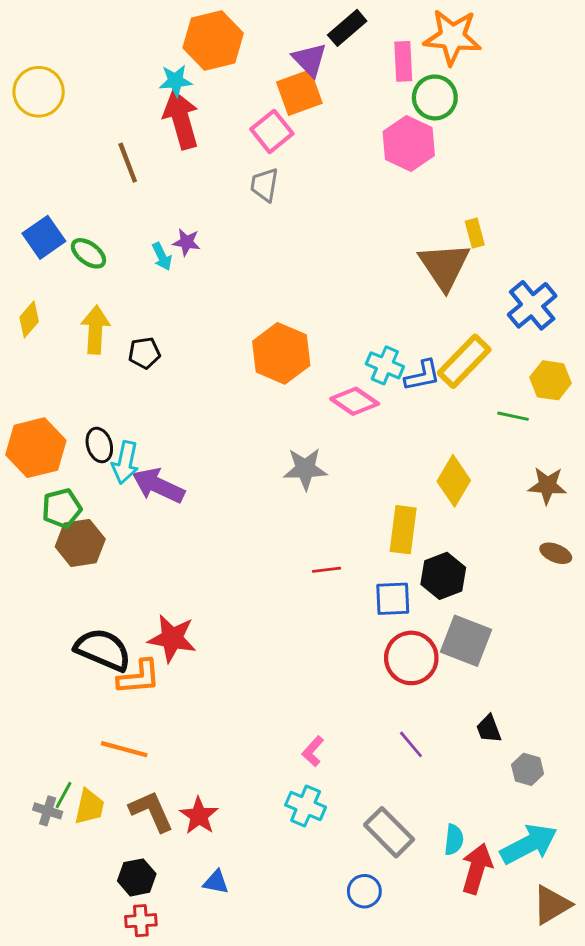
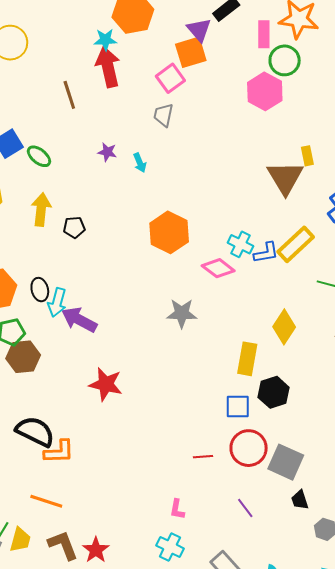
cyan arrow: (162, 256) -> (140, 163), moved
red line: (327, 570) -> (203, 457), moved
red star: (172, 638) -> (106, 384), moved
gray square: (466, 641) -> (286, 462), moved
pink L-shape: (313, 751) -> (177, 509), turned -35

